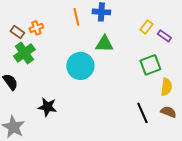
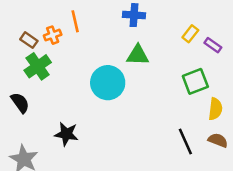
orange line: (76, 17) -> (75, 21), moved

